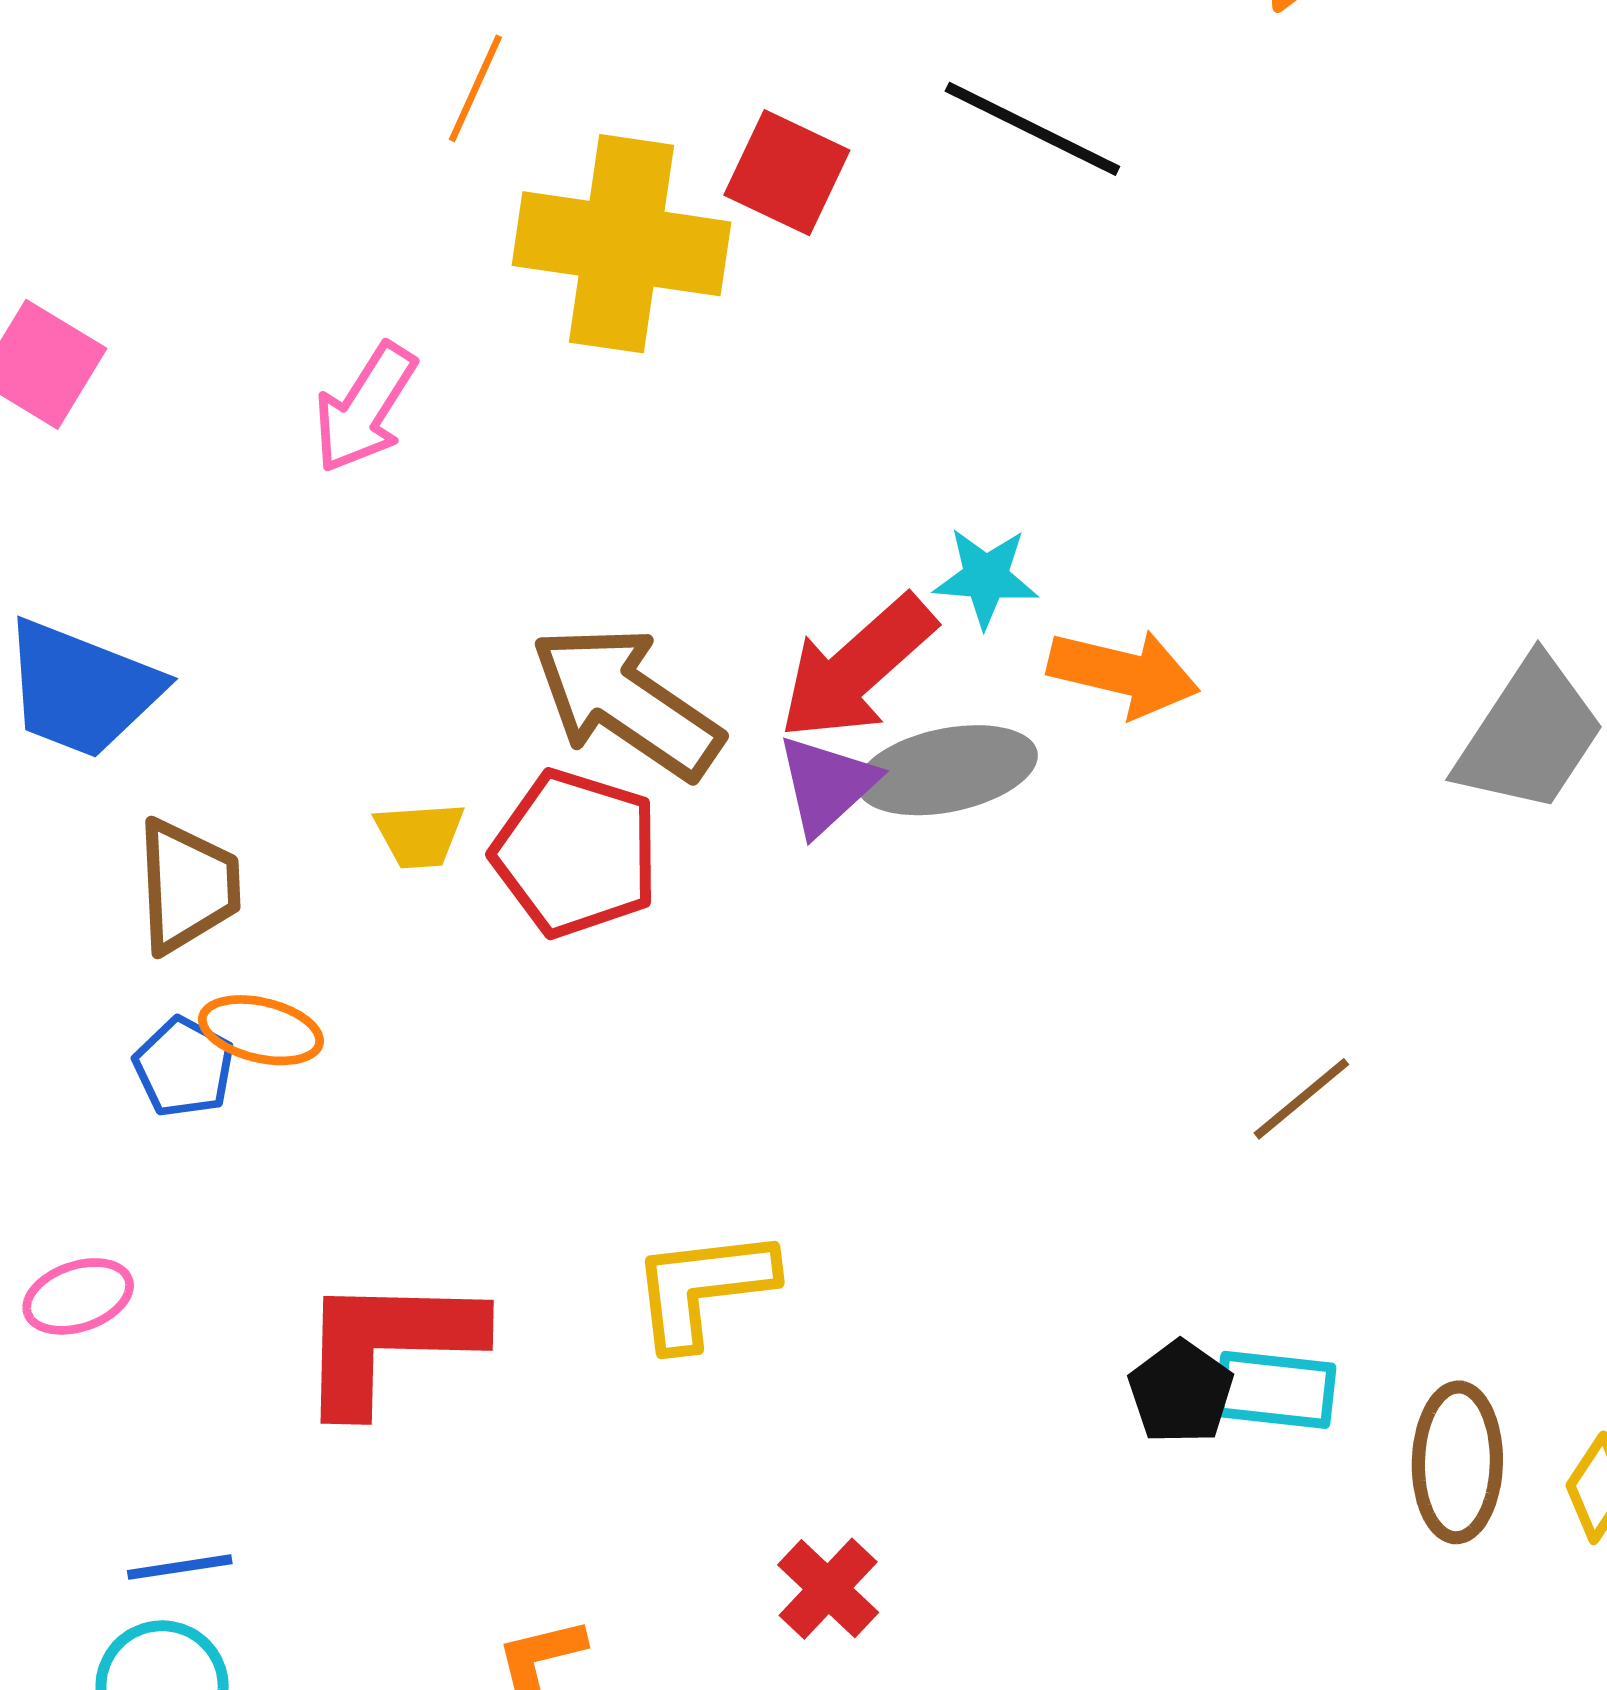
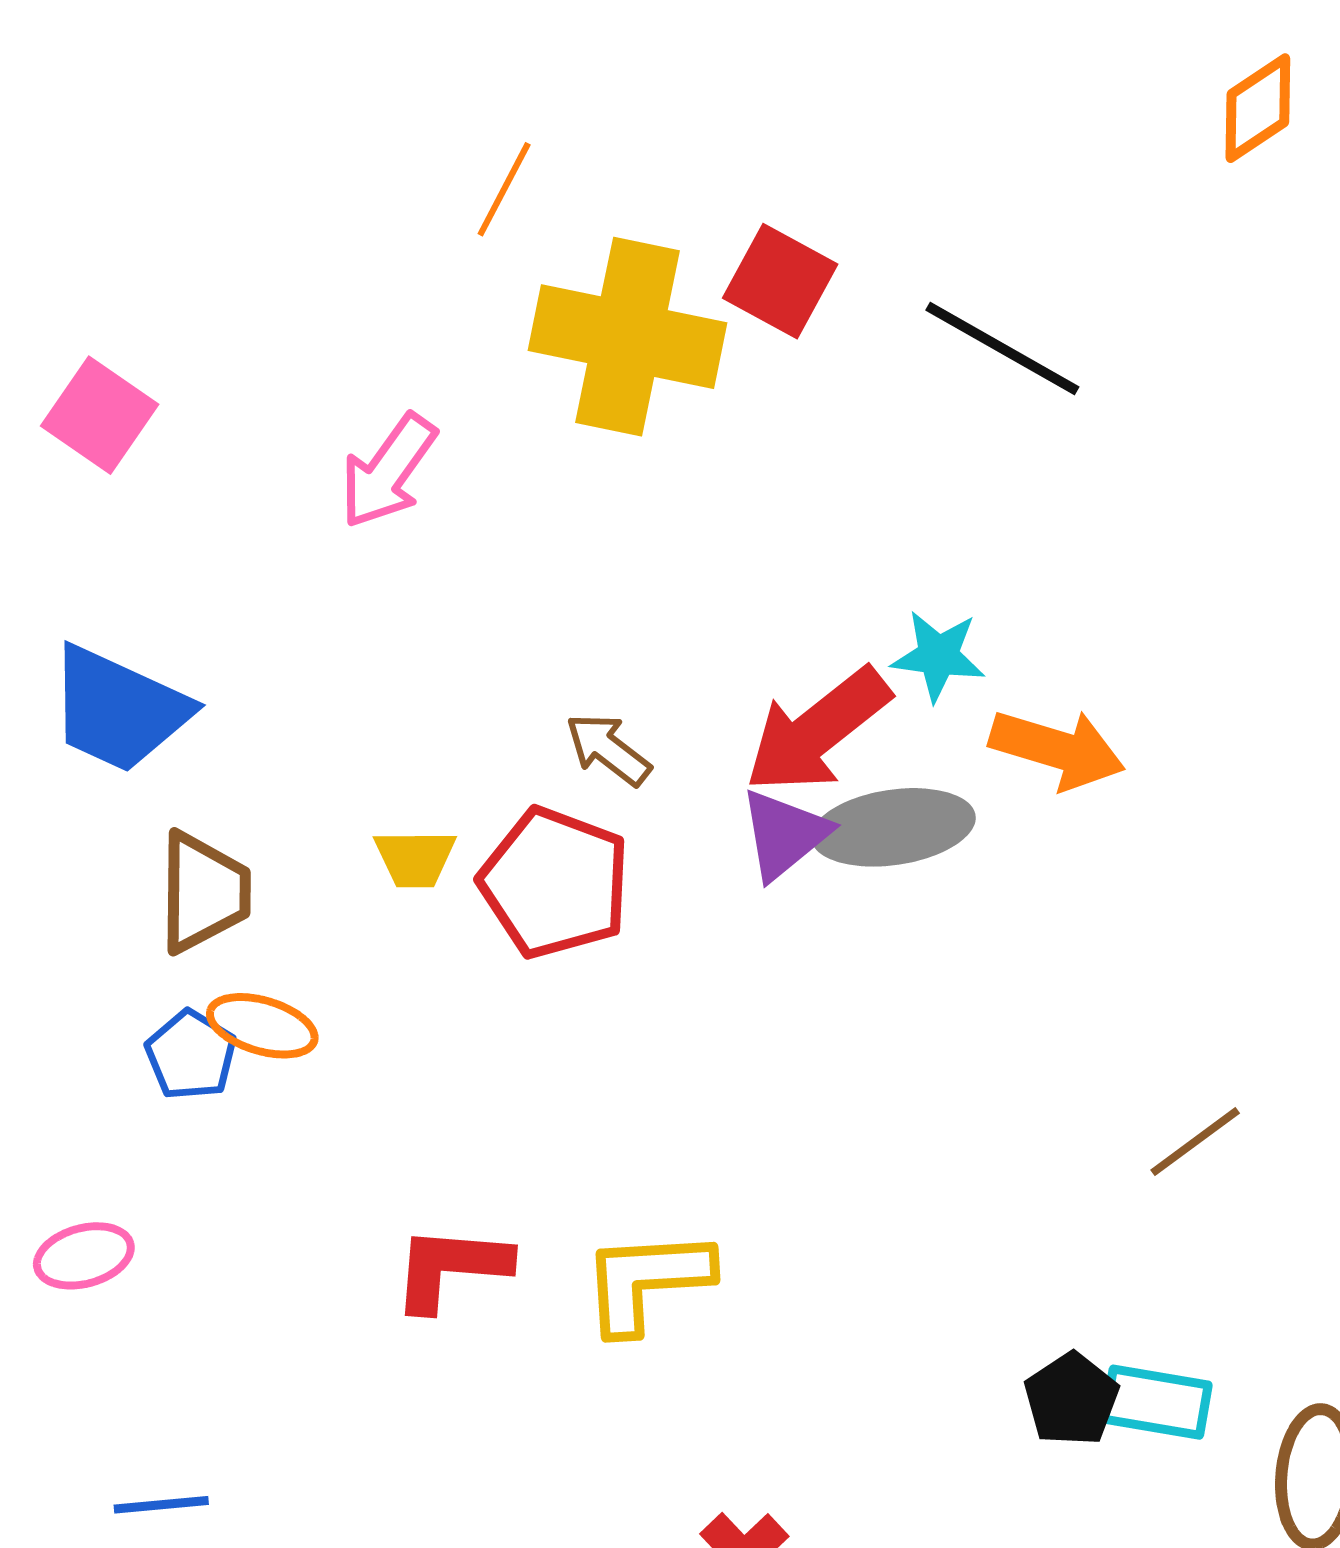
black line: (1032, 129) -> (1002, 348), moved
brown arrow: (626, 702) -> (608, 749), size x0.5
red L-shape: (389, 1343) -> (451, 1268), moved, size x0.7

